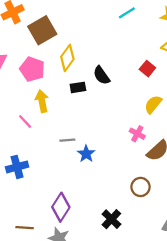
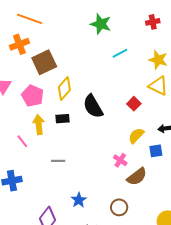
black semicircle: (102, 75) -> (93, 106), size x1.4
black rectangle: (78, 87) -> (62, 119), moved
blue star: (86, 154) -> (79, 200), moved

